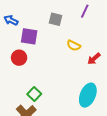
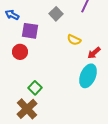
gray square: (55, 19) -> (56, 14), turned 32
cyan ellipse: (88, 95) -> (88, 76), moved

